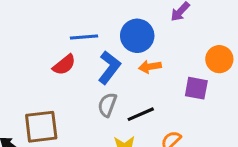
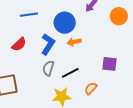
blue line: (84, 37) -> (29, 15), moved
orange circle: (219, 59) -> (119, 16), moved
purple square: (196, 88) -> (109, 64), moved

